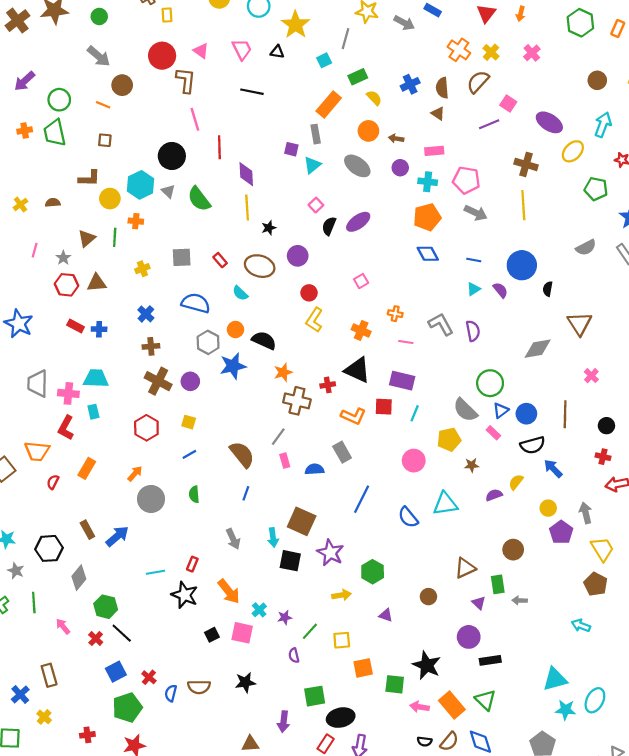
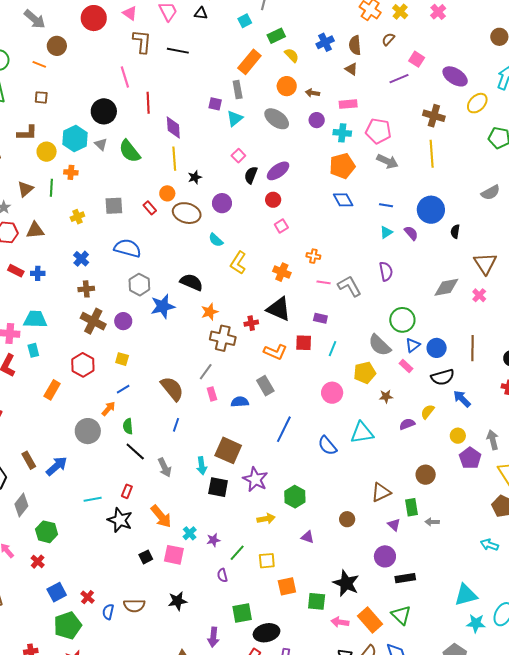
brown L-shape: (186, 80) -> (142, 42), moved
brown semicircle: (478, 82) -> (388, 39), size x0.6
cyan semicircle: (240, 293) -> (216, 240), moved
red circle: (309, 293) -> (273, 200), moved
gray L-shape: (441, 324) -> (349, 286), moved
orange circle: (235, 330) -> (167, 193), moved
pink cross: (591, 376) -> (479, 295), moved
purple rectangle: (402, 381) -> (320, 318), size x0.6
orange rectangle: (87, 468) -> (52, 390), moved
orange arrow: (135, 474) -> (108, 409), moved
black line: (122, 633) -> (135, 452), moved

